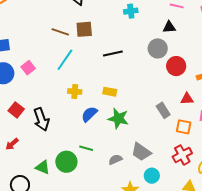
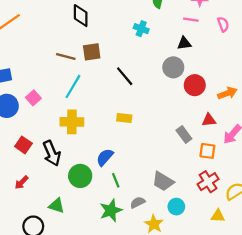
cyan cross: (131, 11) -> (141, 29), turned 32
black line: (113, 54) -> (125, 76), turned 66
yellow cross: (75, 92) -> (72, 122), moved, size x1.5
blue semicircle: (89, 114) -> (105, 157), moved
green star: (118, 118) -> (111, 210), moved, turned -30
green line: (86, 148) -> (116, 180), moved, turned 56
gray semicircle: (115, 160) -> (138, 202), moved
green circle: (66, 162) -> (80, 176), moved

